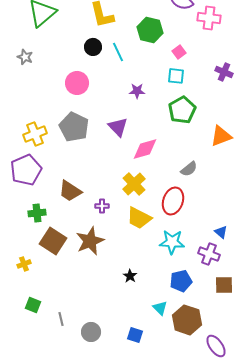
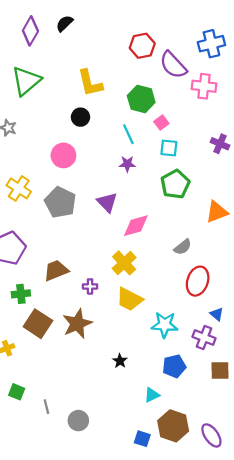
cyan line: (118, 52) -> (128, 134), moved
pink square: (179, 52) -> (161, 122), moved
yellow cross: (35, 134) -> (19, 188), moved, turned -35
brown trapezoid: (70, 191) -> (56, 270), turned 125
red ellipse: (173, 201) -> (198, 281), moved
cyan triangle: (160, 308) -> (152, 395), turned 49
brown hexagon: (187, 320) -> (173, 426), moved
blue square: (135, 335) -> (142, 439), moved

